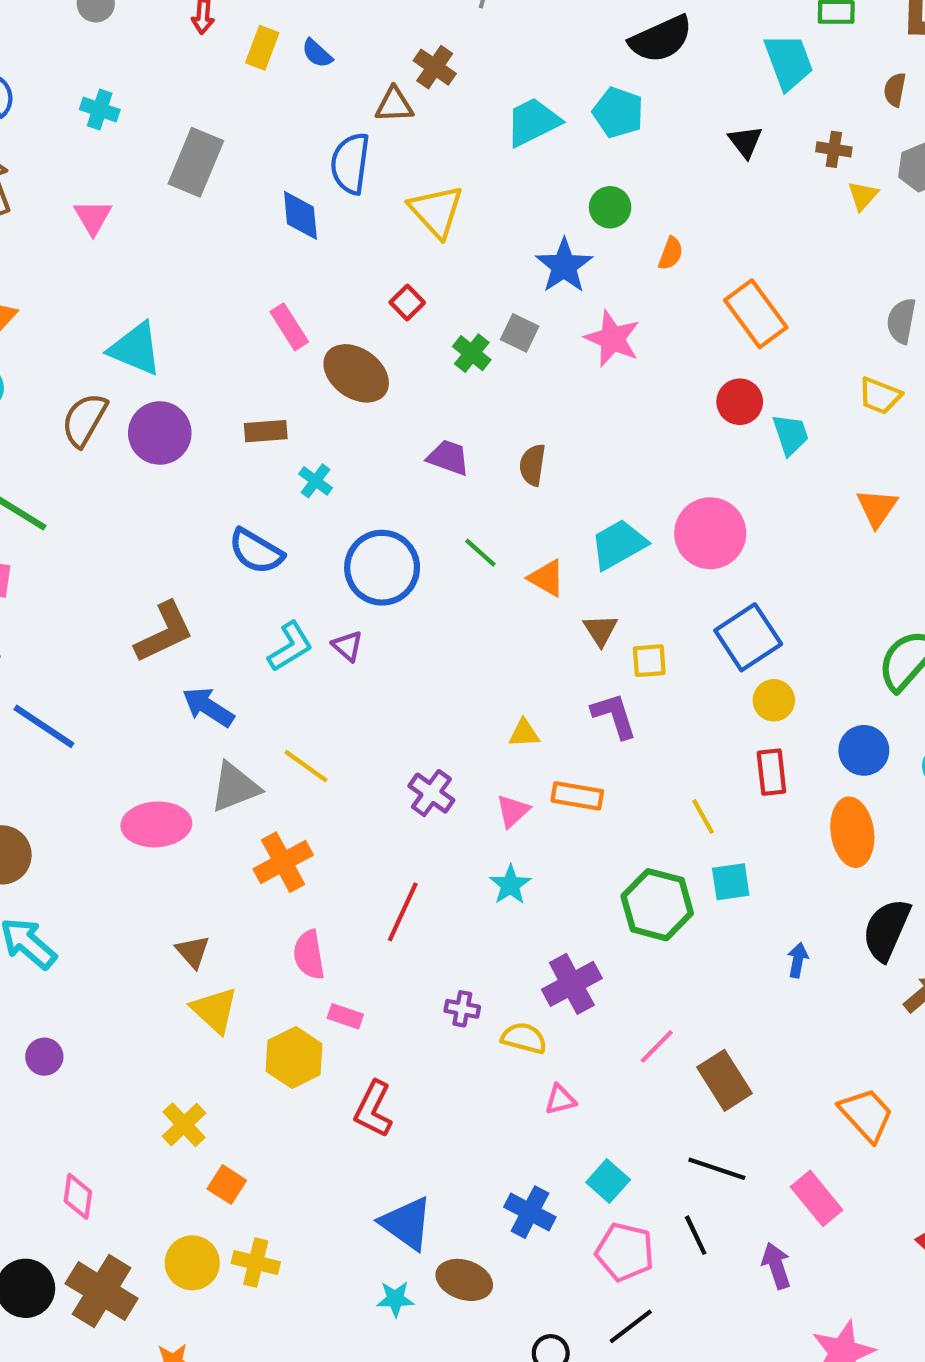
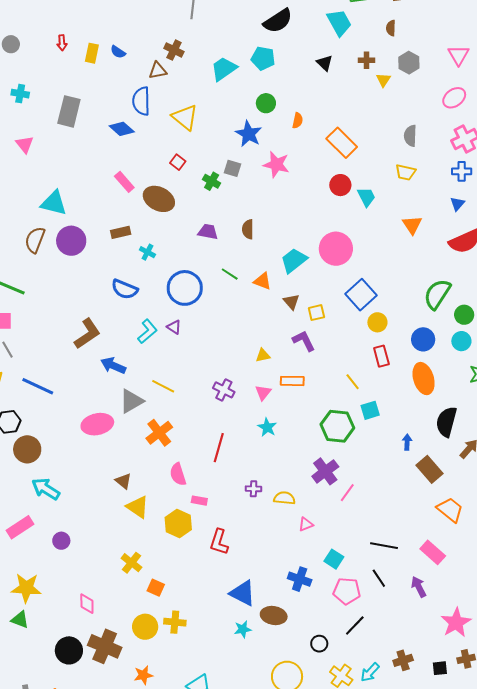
blue diamond: (300, 215) -> (122, 129), turned -35
purple cross: (572, 984) -> (325, 471), moved
brown rectangle: (725, 1080) -> (429, 469), moved

